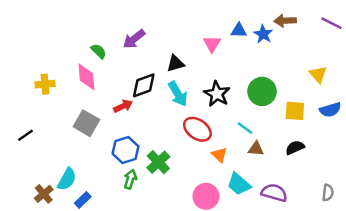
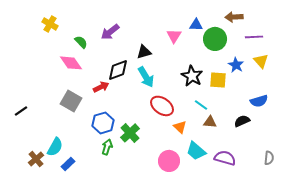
purple line: (332, 23) -> (254, 37), moved, turned -30
blue star: (263, 34) -> (236, 65), moved
pink diamond: (86, 77) -> (71, 63), turned -30
yellow cross: (45, 84) -> (50, 24), moved, turned 35
green circle: (262, 91) -> (215, 39), moved
black star: (217, 94) -> (192, 76), moved
blue semicircle: (330, 110) -> (259, 101), moved
yellow square: (295, 111) -> (218, 80), moved

